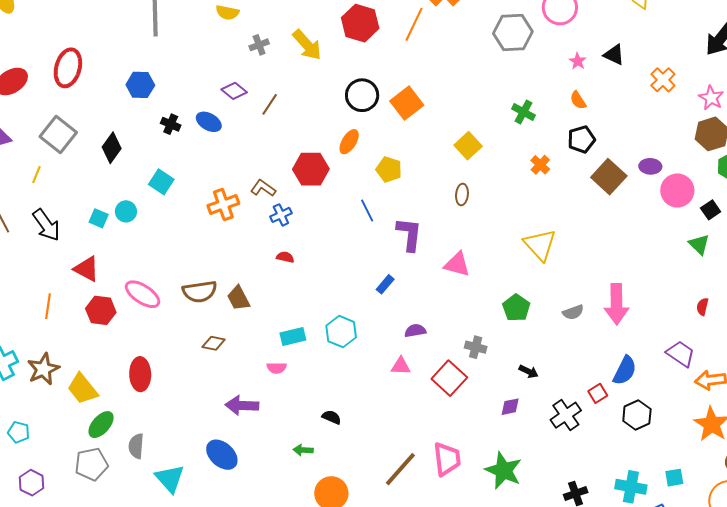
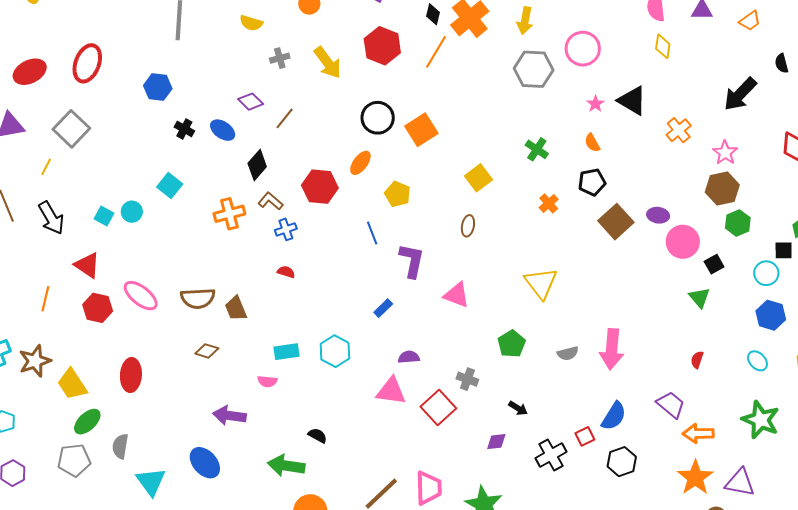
black triangle: (614, 55) -> (632, 101), size x1.4
black diamond: (112, 148) -> (257, 165), moved
pink triangle: (401, 366) -> (391, 391), size x1.5
green arrow: (303, 450) -> (286, 466), size x1.8

